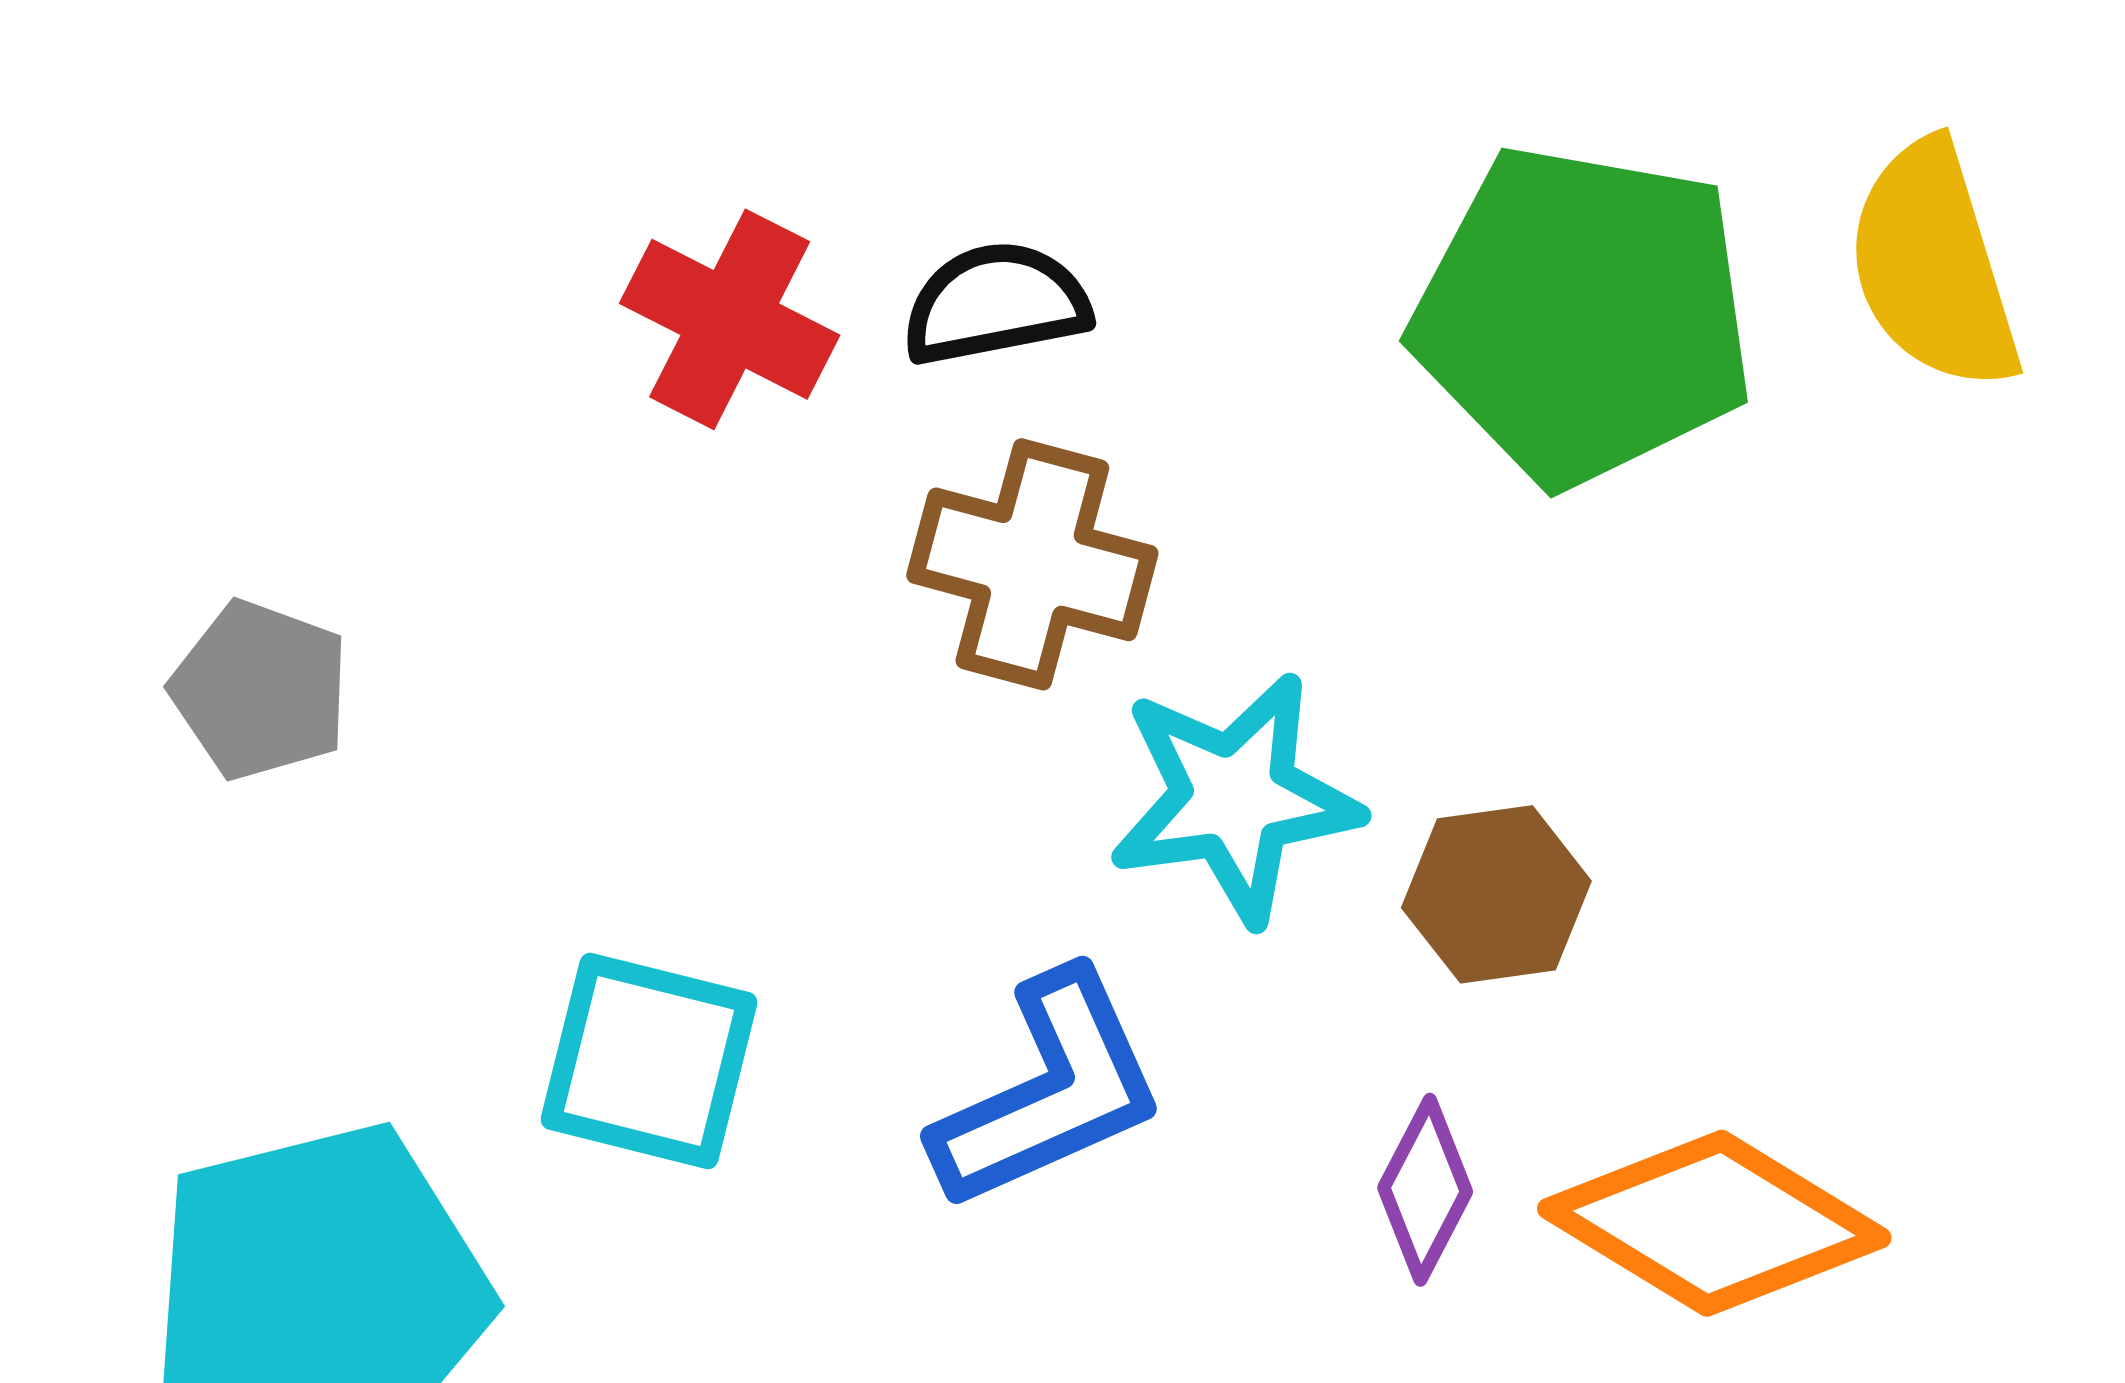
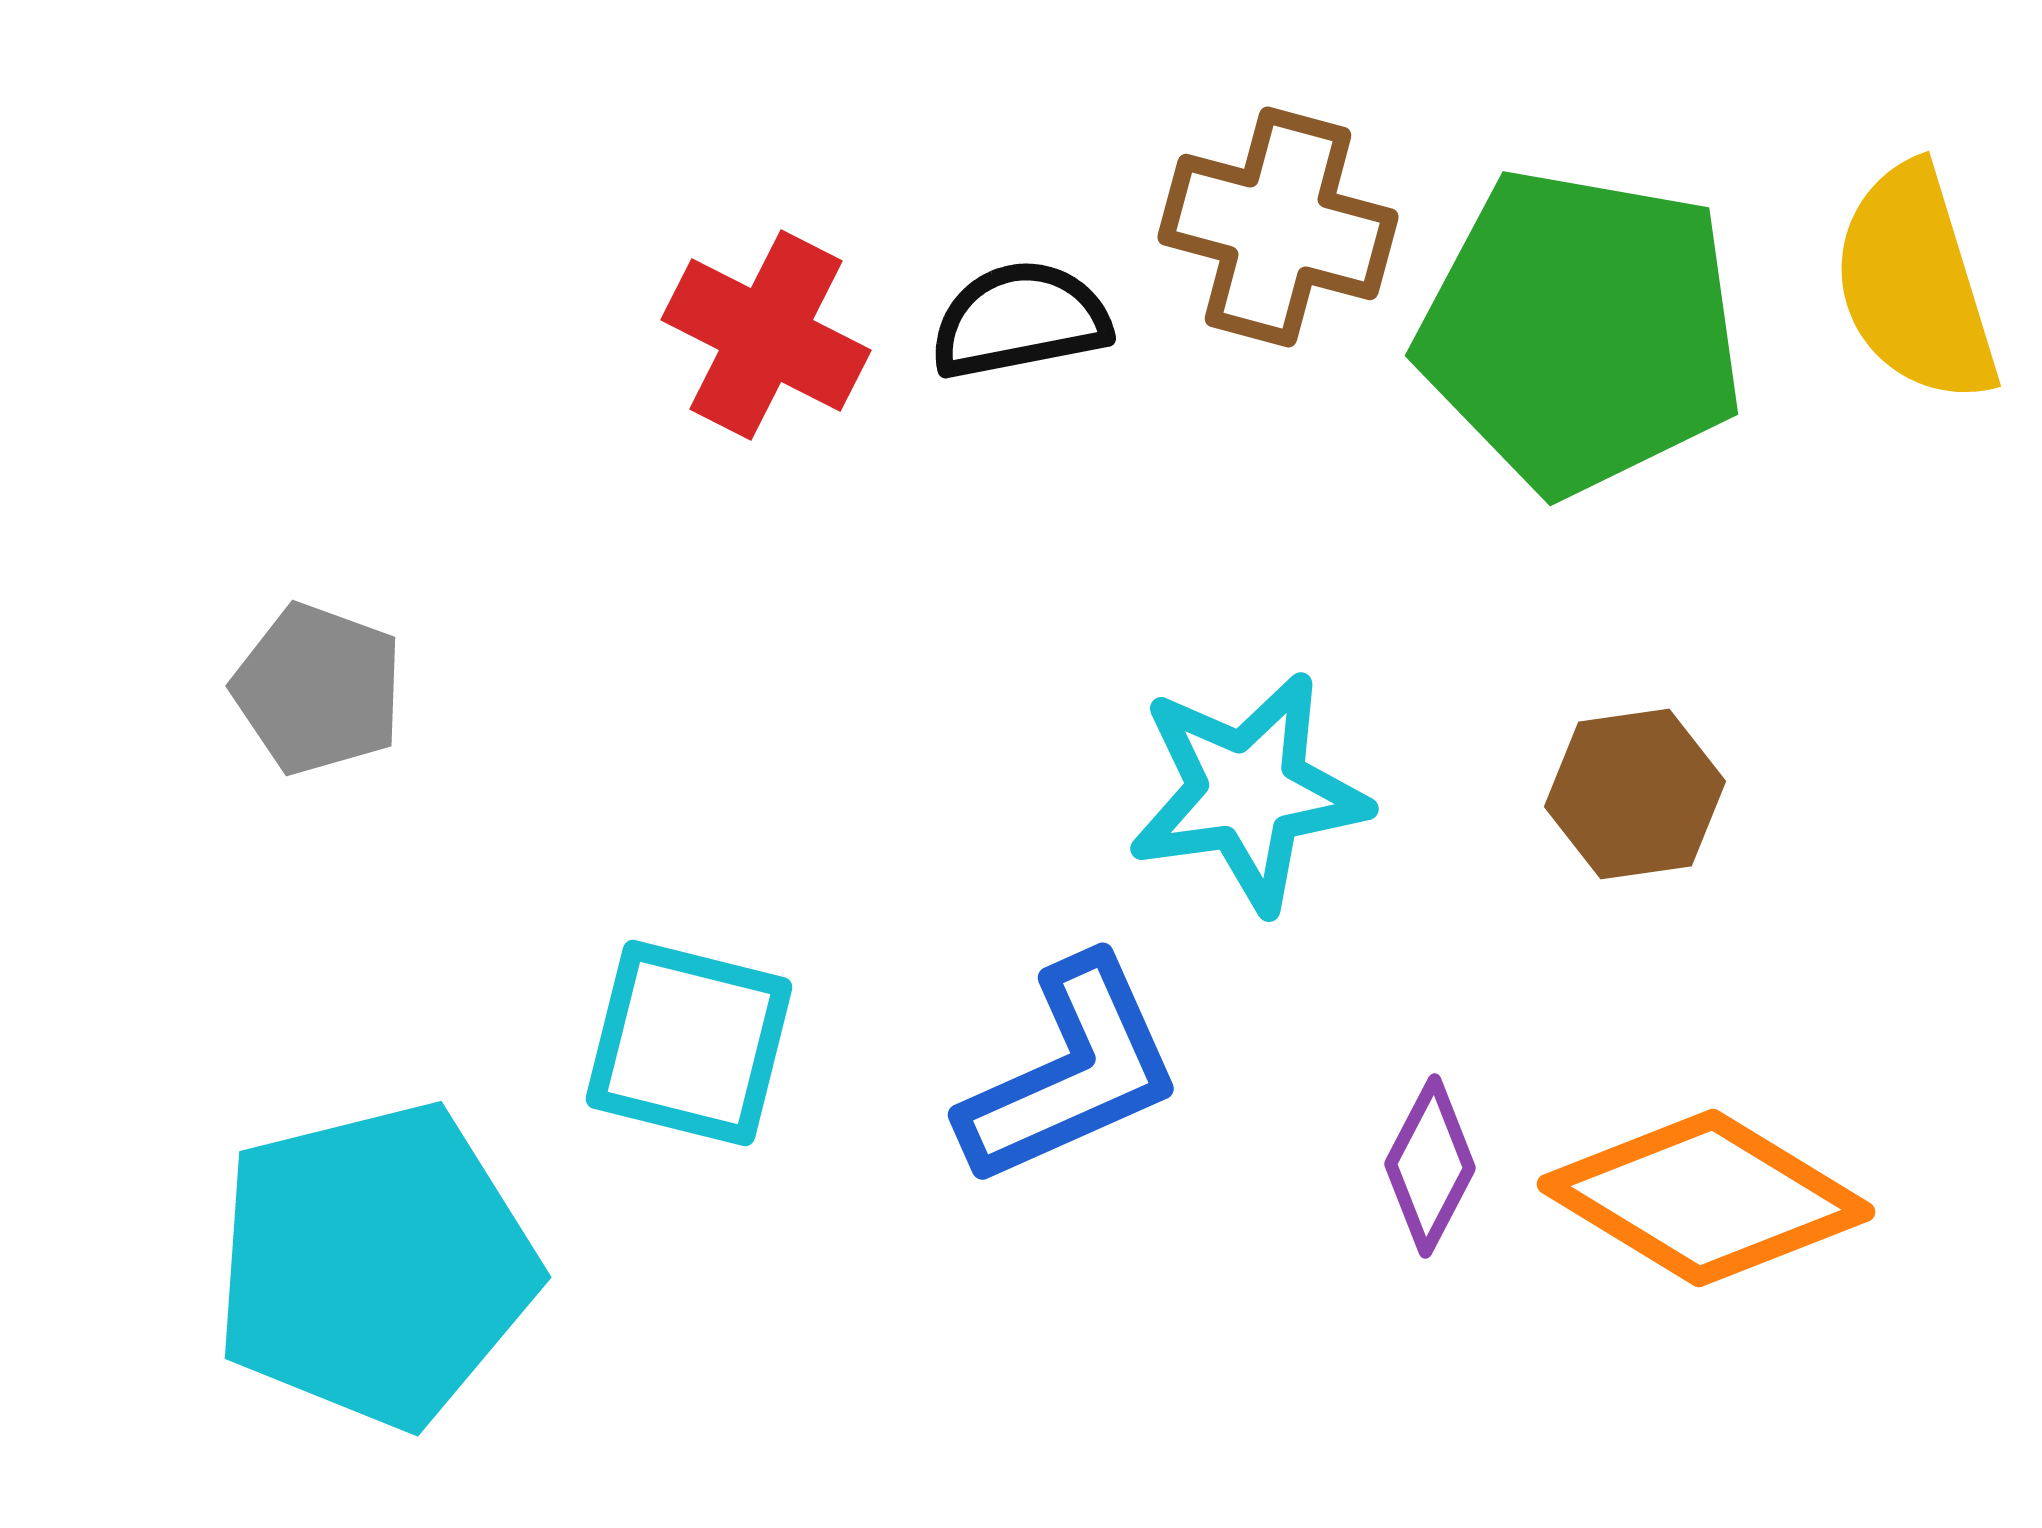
brown cross: (1032, 564) -> (1278, 227), moved
brown hexagon: (1496, 894) -> (1635, 794), moved

